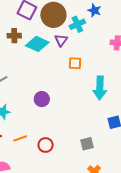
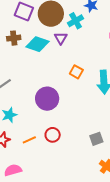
orange square: (75, 63) -> (76, 72), moved, turned 32
purple circle: (42, 99) -> (47, 99), size x1.5
red circle: (46, 145) -> (53, 135), moved

